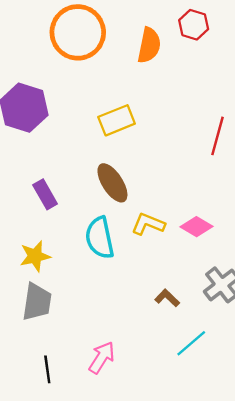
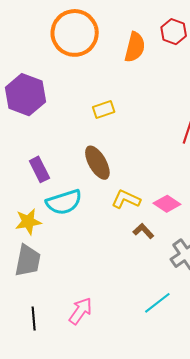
yellow rectangle: (117, 120) -> (104, 110), size x0.7
cyan semicircle: (100, 238) -> (64, 202), moved, turned -99
brown L-shape: (167, 298) -> (143, 231), moved

